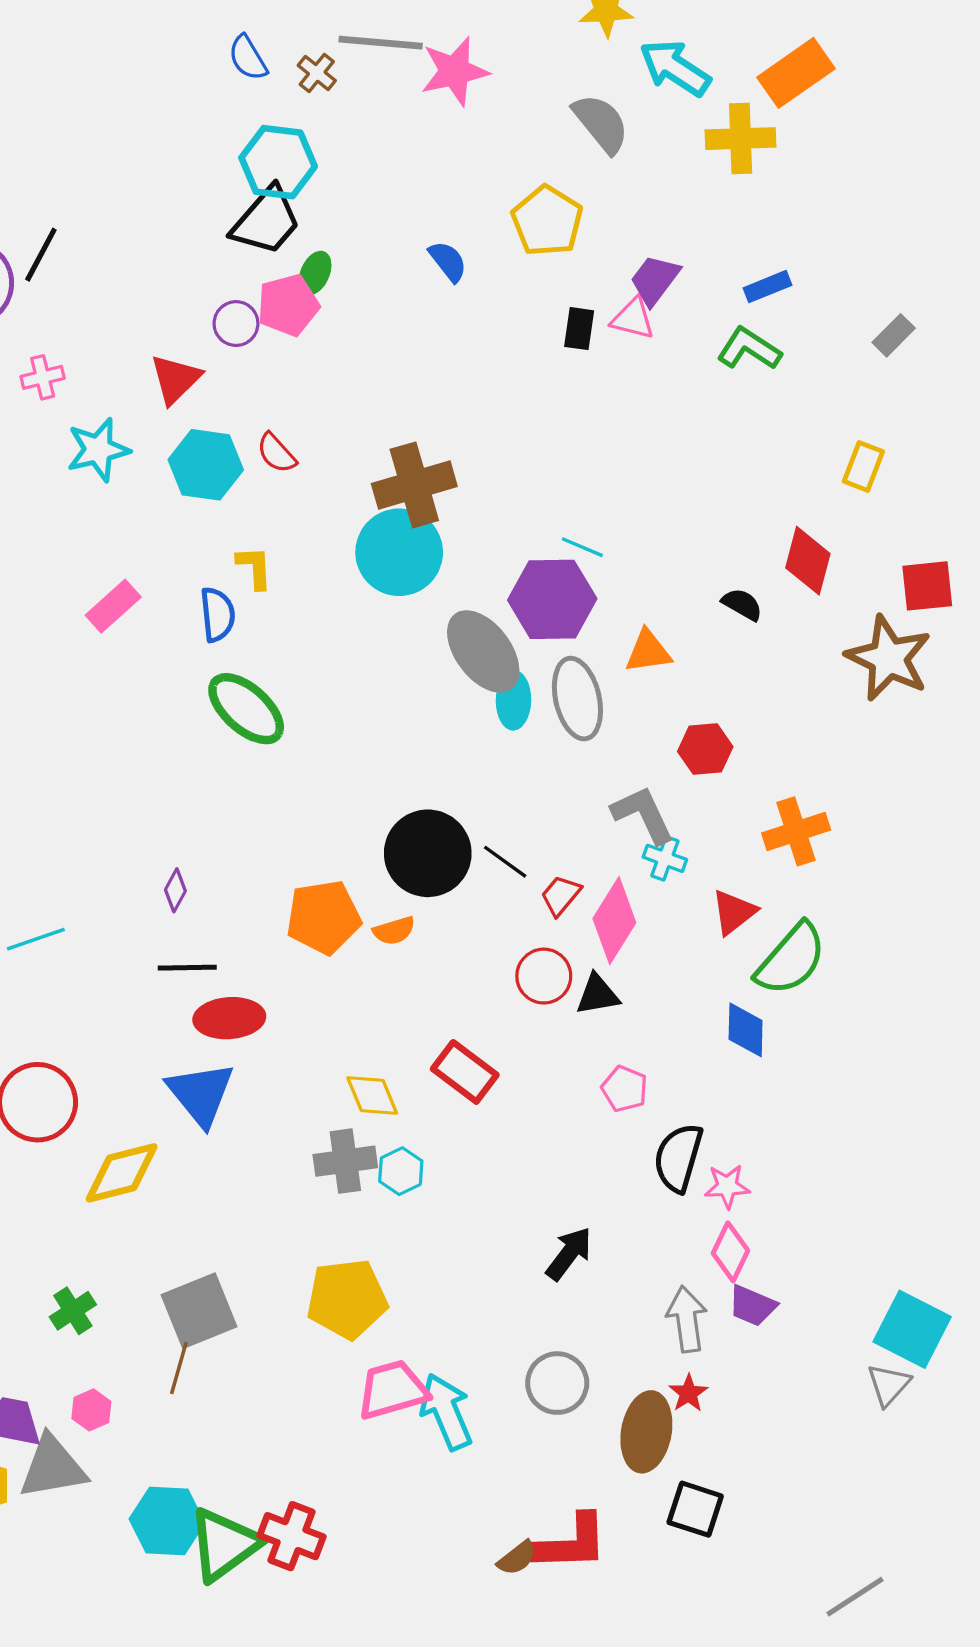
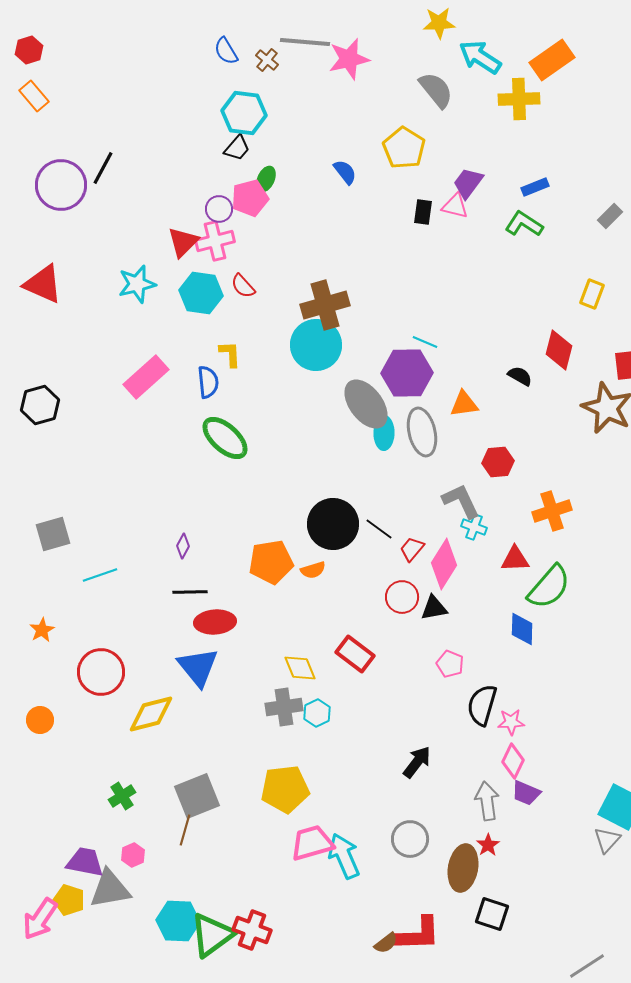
black trapezoid: (266, 221) -> (237, 148), size x0.6
pink cross: (43, 377) -> (215, 241), moved, size x1.5
pink rectangle: (113, 606) -> (146, 377), size x1.4
red triangle: (734, 912) -> (515, 559), turned 36

